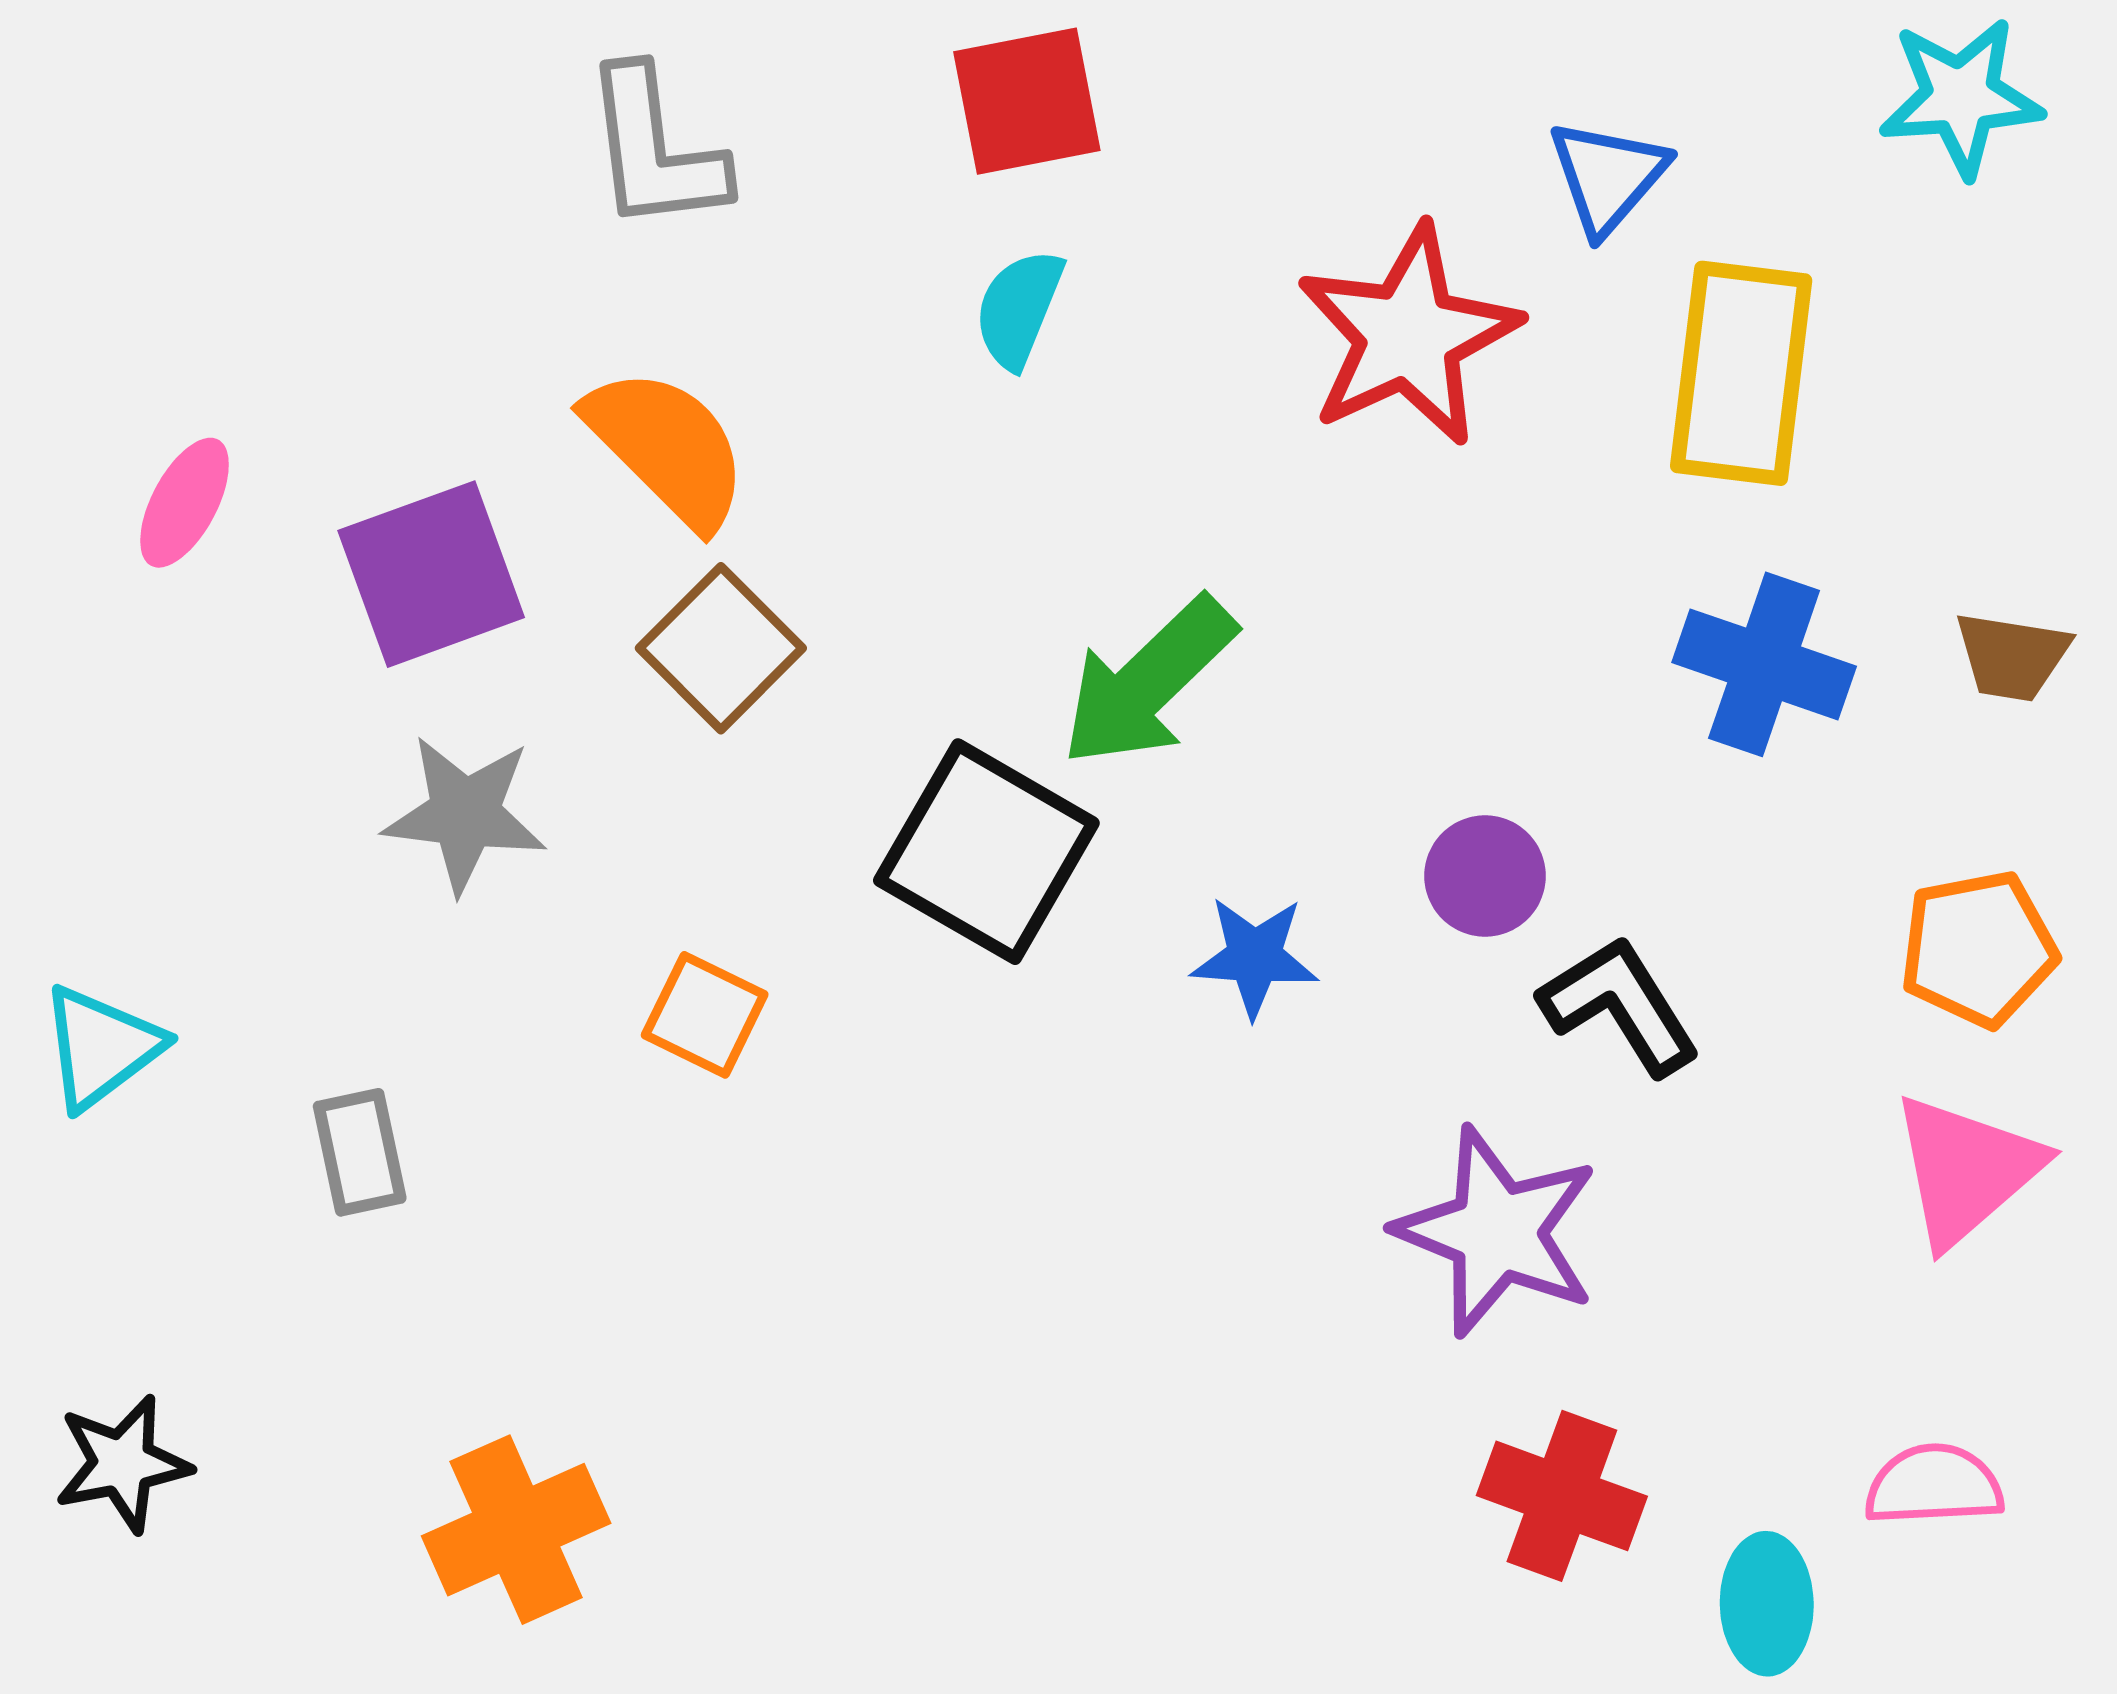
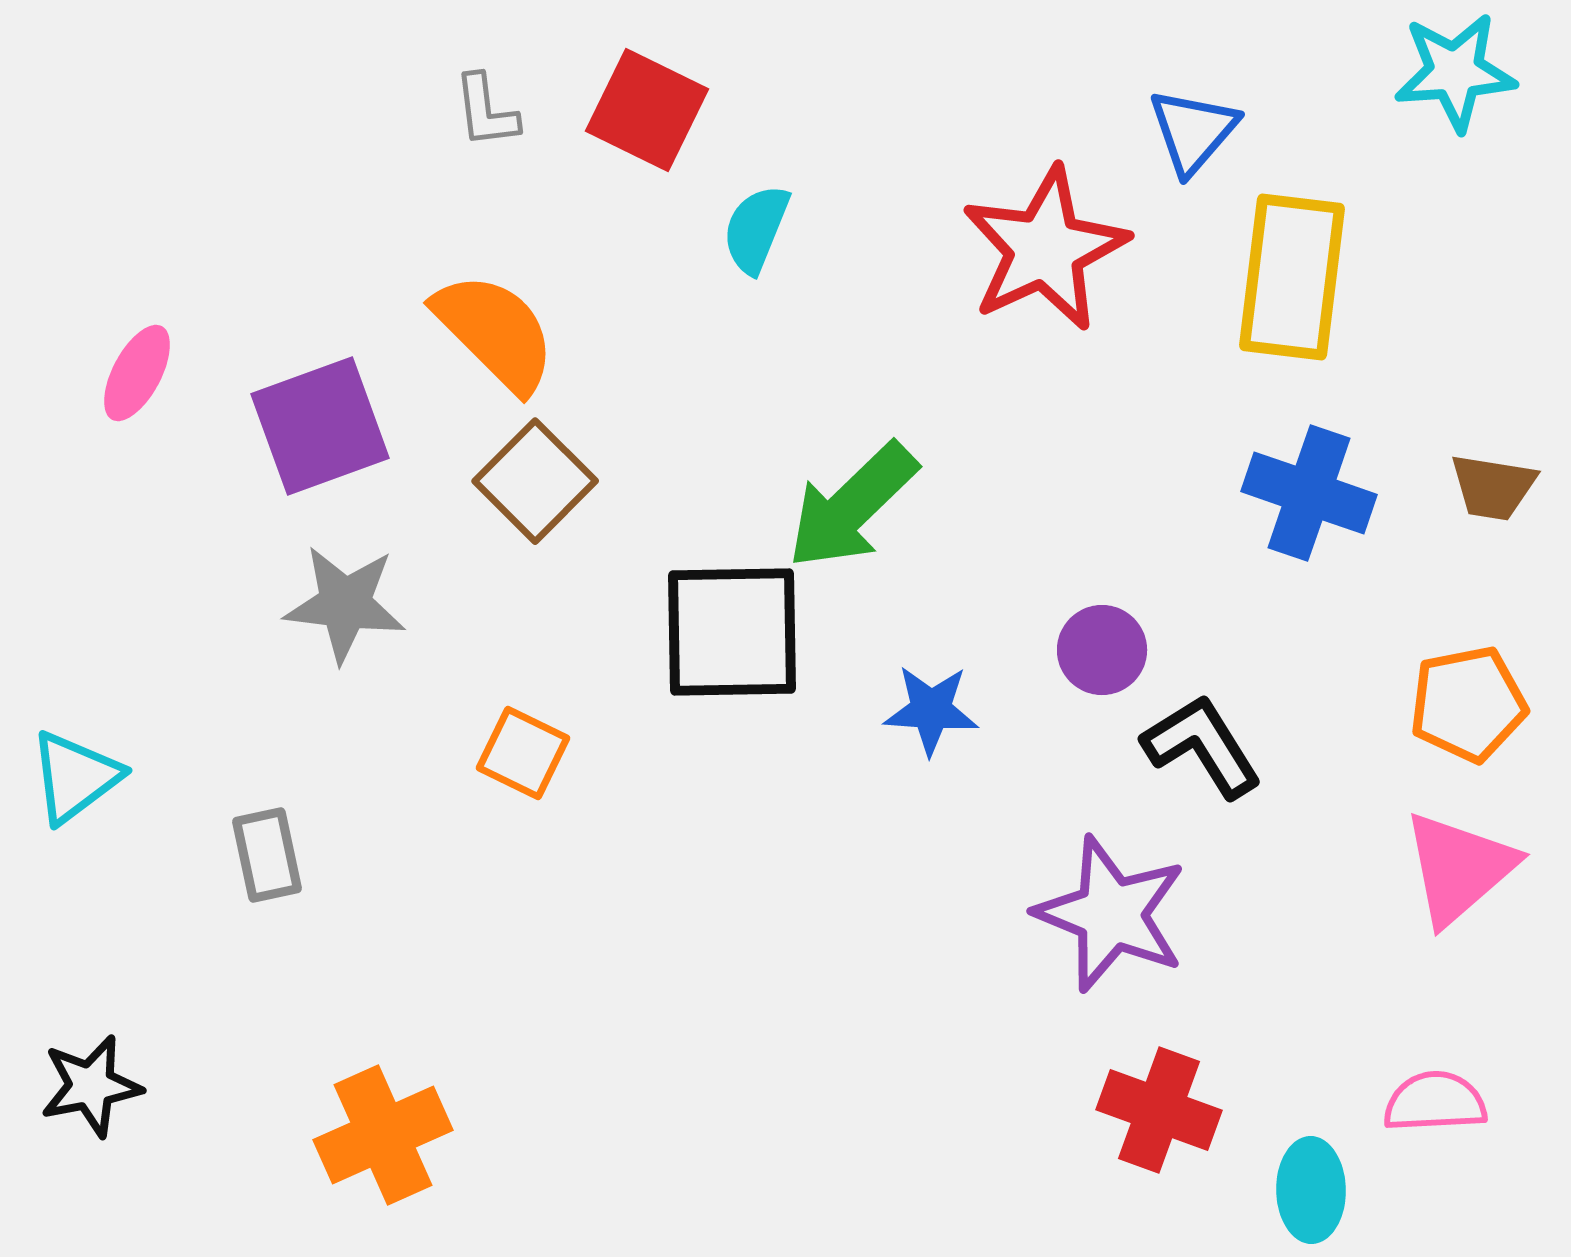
red square: (1027, 101) -> (647, 110), moved, turned 37
gray L-shape: (655, 150) -> (486, 111), size x0.6
black square: (986, 852) -> (732, 632), turned -31

